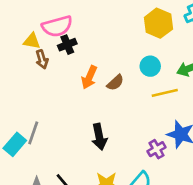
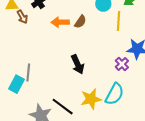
orange arrow: (89, 77) -> (60, 22), turned 78
yellow line: (165, 93) -> (119, 21), turned -60

